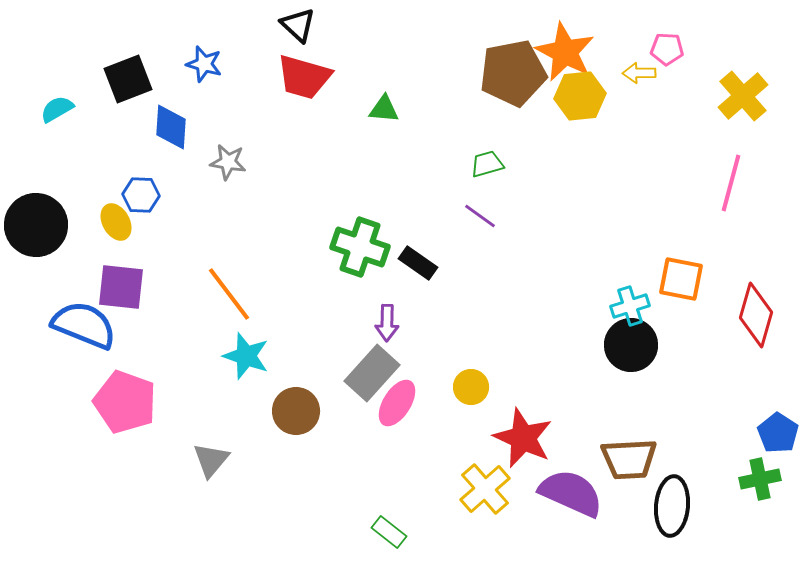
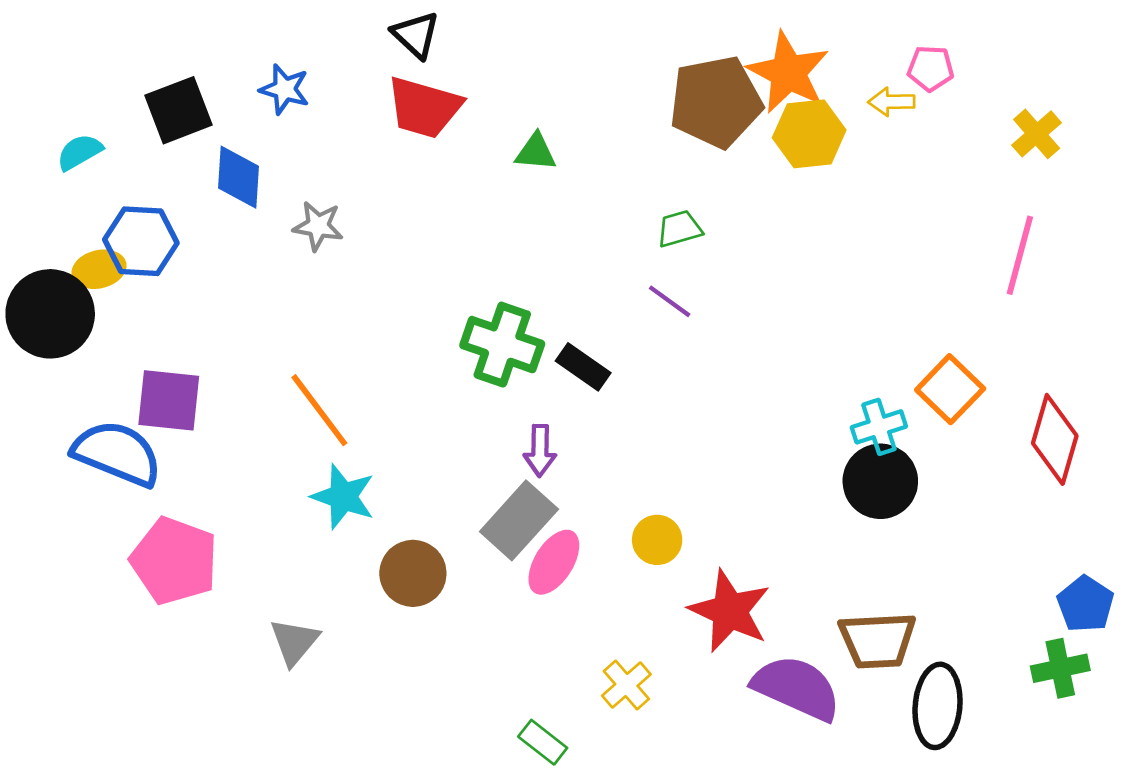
yellow cross: (743, 96) -> (1037, 134), size x0.7
blue hexagon: (141, 195) -> (141, 241), moved, size x1.4
yellow ellipse: (116, 222) -> (99, 269), moved, turned -75
orange square: (681, 279) -> (950, 389), turned 33
yellow cross: (485, 489) -> (626, 685), moved, size x0.7

